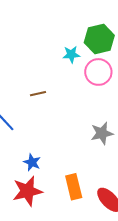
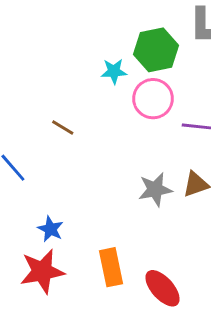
brown line: (38, 94) -> (63, 128), turned 42

